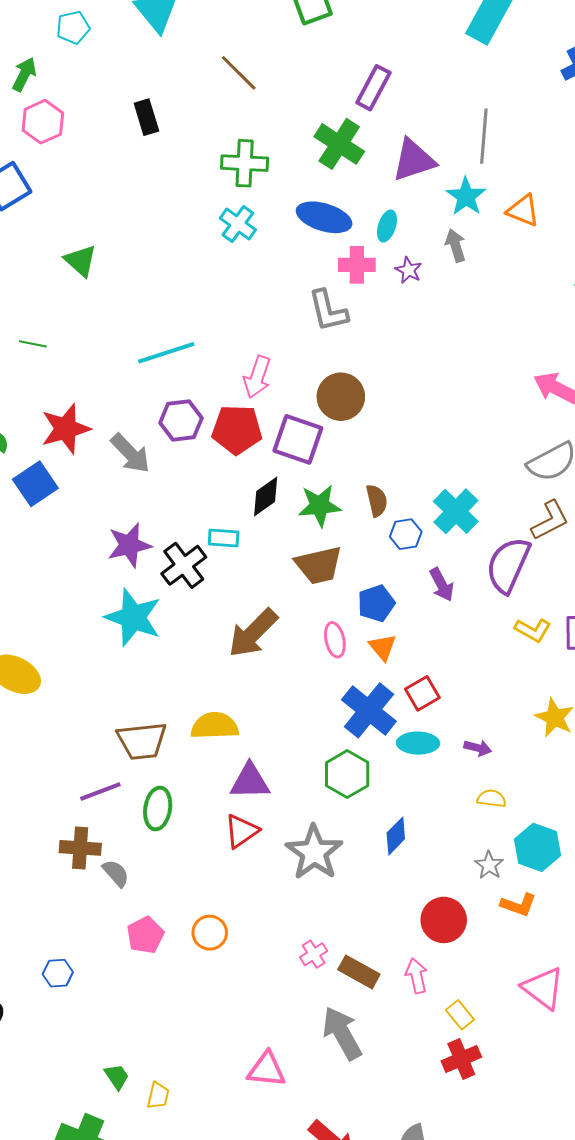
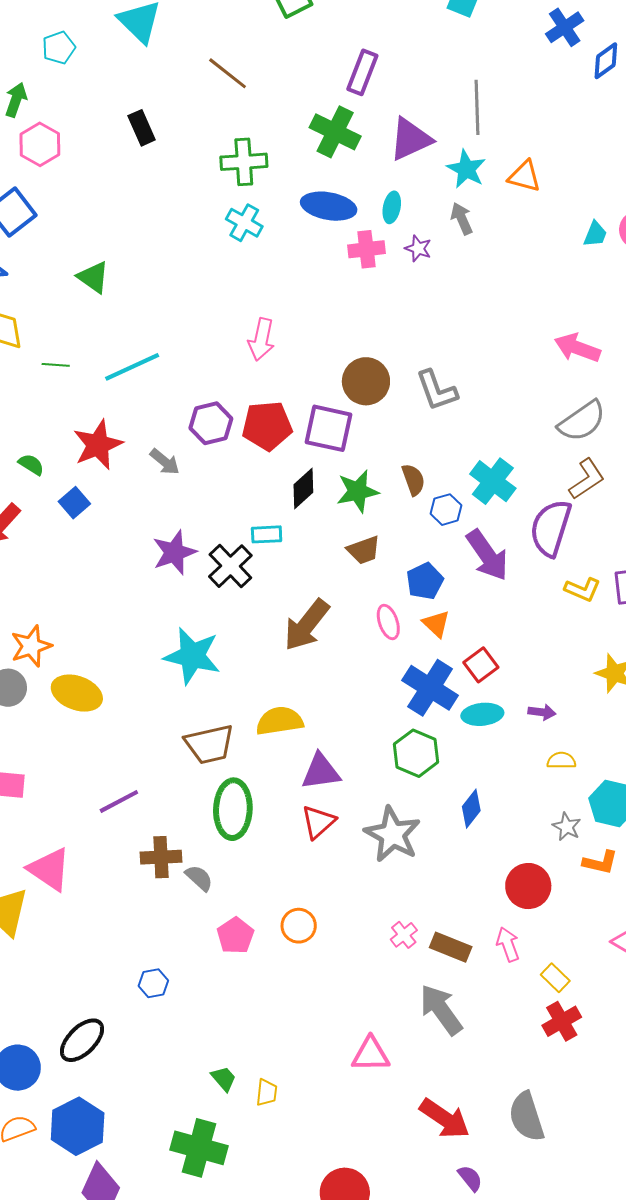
gray L-shape: (328, 311) -> (437, 390), moved
cyan line: (166, 353) -> (132, 367), moved
pink arrow: (257, 377) -> (261, 339), moved
gray arrow: (130, 453) -> (165, 462), size x0.7
blue square: (35, 484) -> (74, 503), size x0.7
brown trapezoid: (319, 565) -> (364, 550), size x0.7
purple arrow: (442, 585) -> (487, 555), size x1.6
cyan star: (133, 617) -> (192, 656), moved
purple line: (100, 791) -> (119, 801), moved
green ellipse: (158, 809) -> (233, 809), size x1.4

